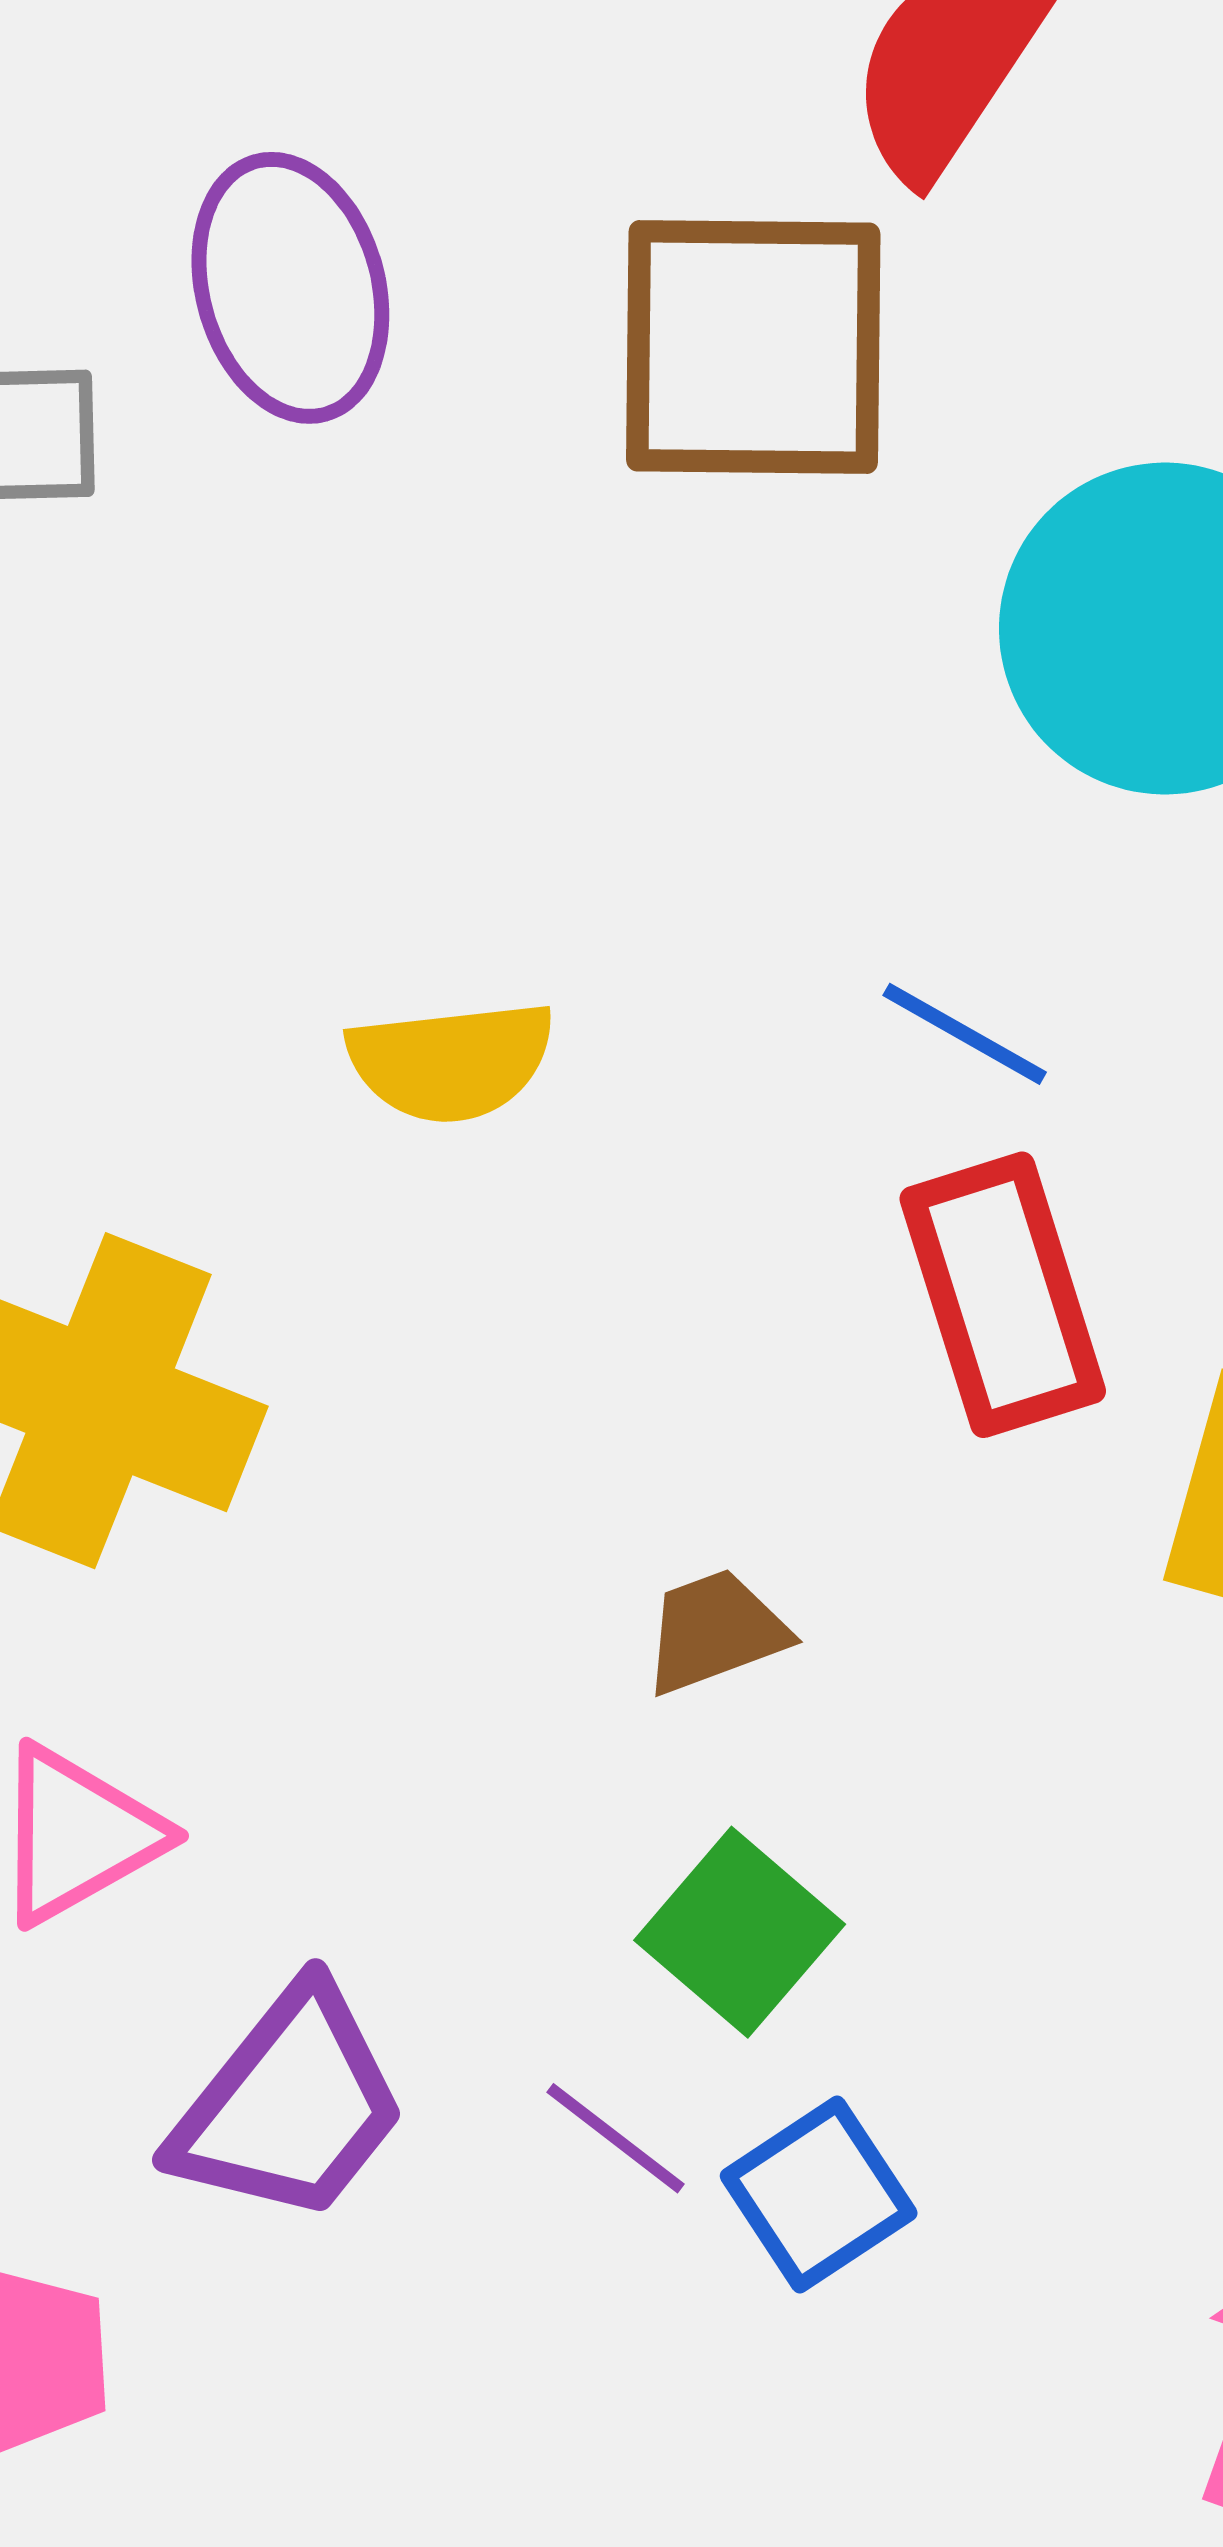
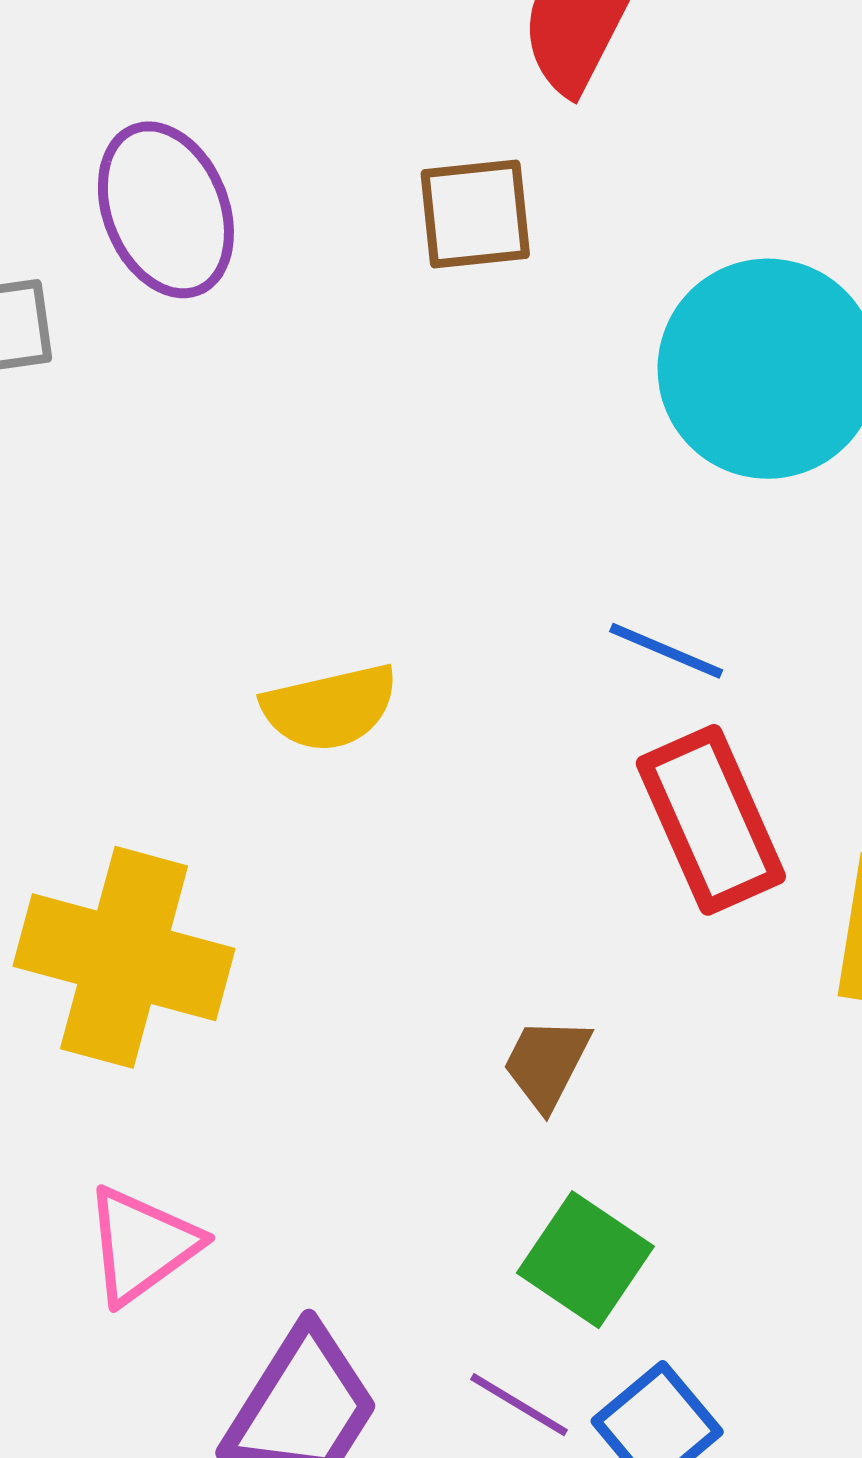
brown square: (753, 347) -> (475, 214), size x0.6
brown trapezoid: (715, 1631) -> (547, 1063), turned -36

